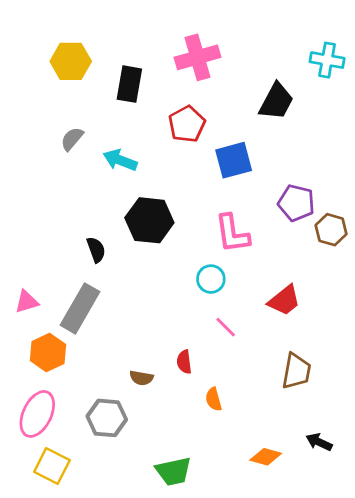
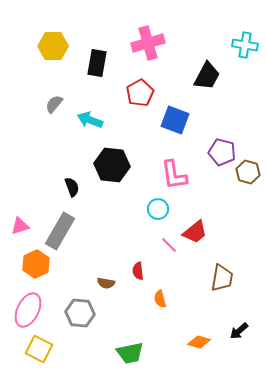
blue square: (234, 160) -> (175, 120), turned 36
red trapezoid: (284, 300) -> (195, 232), moved
black arrow: (319, 442) -> (239, 331), turned -66

